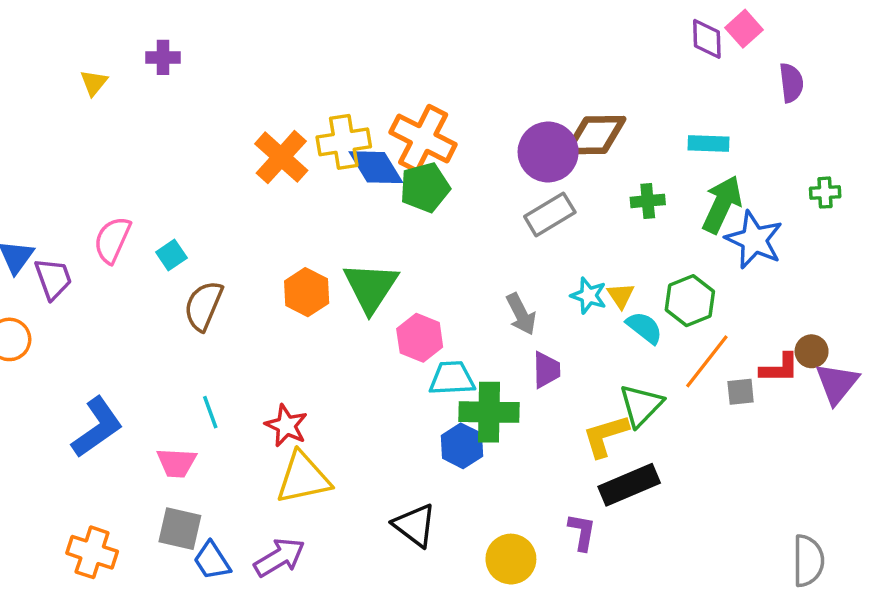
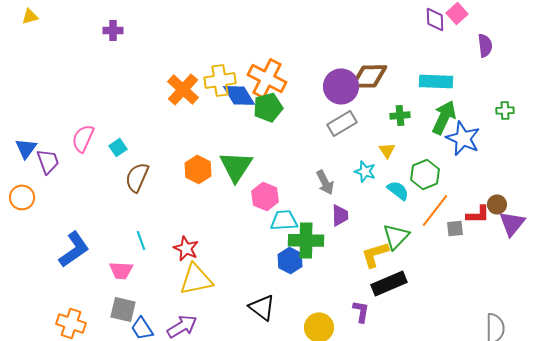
yellow triangle: (94, 83) -> (30, 16), moved, turned 36
cyan rectangle: (709, 144) -> (436, 81), size x1.4
yellow triangle: (621, 296) -> (387, 150), moved

